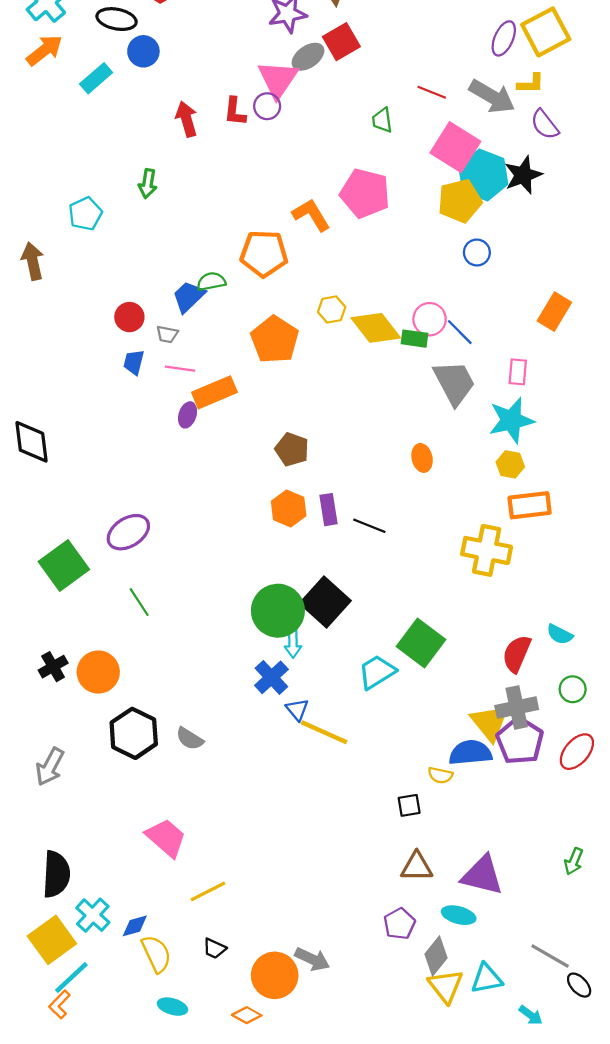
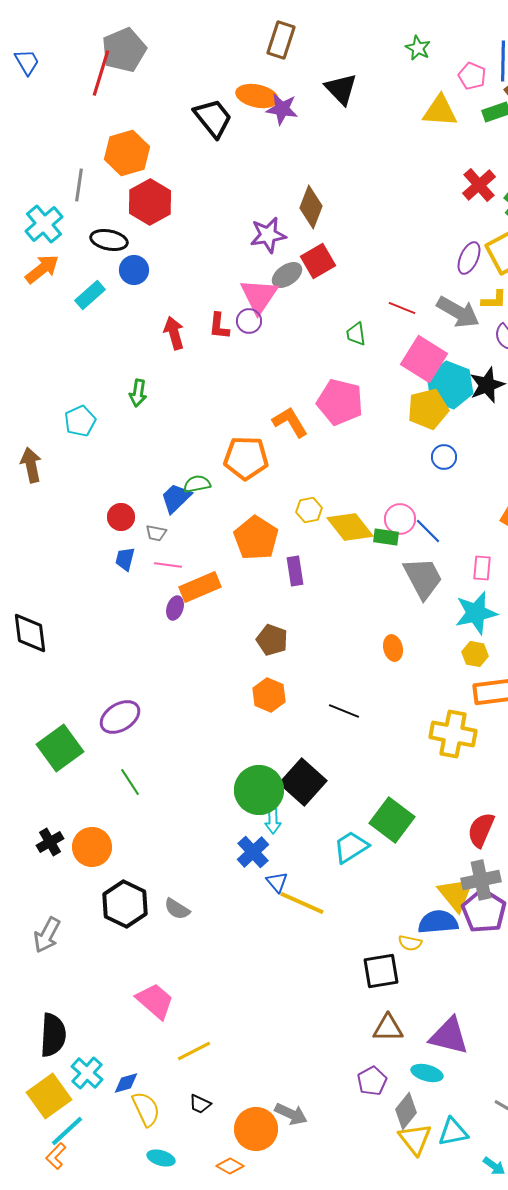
purple rectangle: (328, 510) -> (295, 571), moved
black square: (409, 805) -> (381, 971), size x1.6

